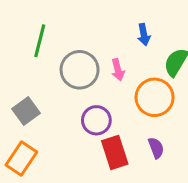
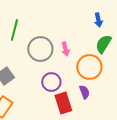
blue arrow: (144, 35) -> (98, 20), moved
purple semicircle: (156, 148) -> (84, 92), moved

